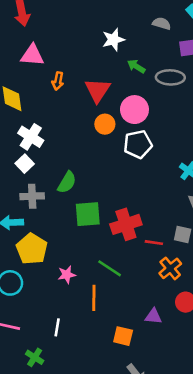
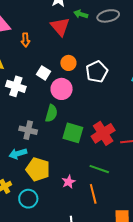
red triangle: (97, 90) -> (60, 27), moved
pink circle: (134, 110) -> (62, 89), moved
white square: (25, 164) -> (43, 73), moved
gray cross: (32, 196) -> (28, 130), turned 30
green square: (88, 214) -> (73, 133), turned 35

